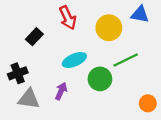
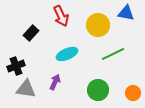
green circle: (100, 79) -> (98, 90), moved

